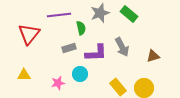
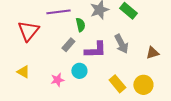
gray rectangle: (69, 48) -> (68, 45), turned -32
yellow triangle: (24, 75) -> (23, 72), turned 32

